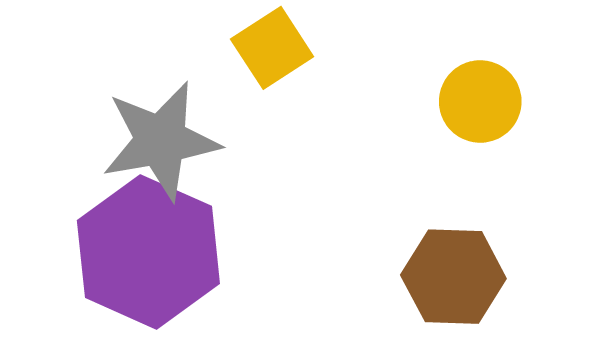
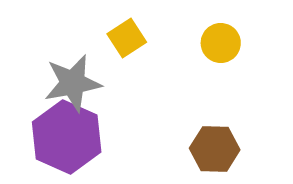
yellow circle: (480, 101) -> (221, 43), moved

